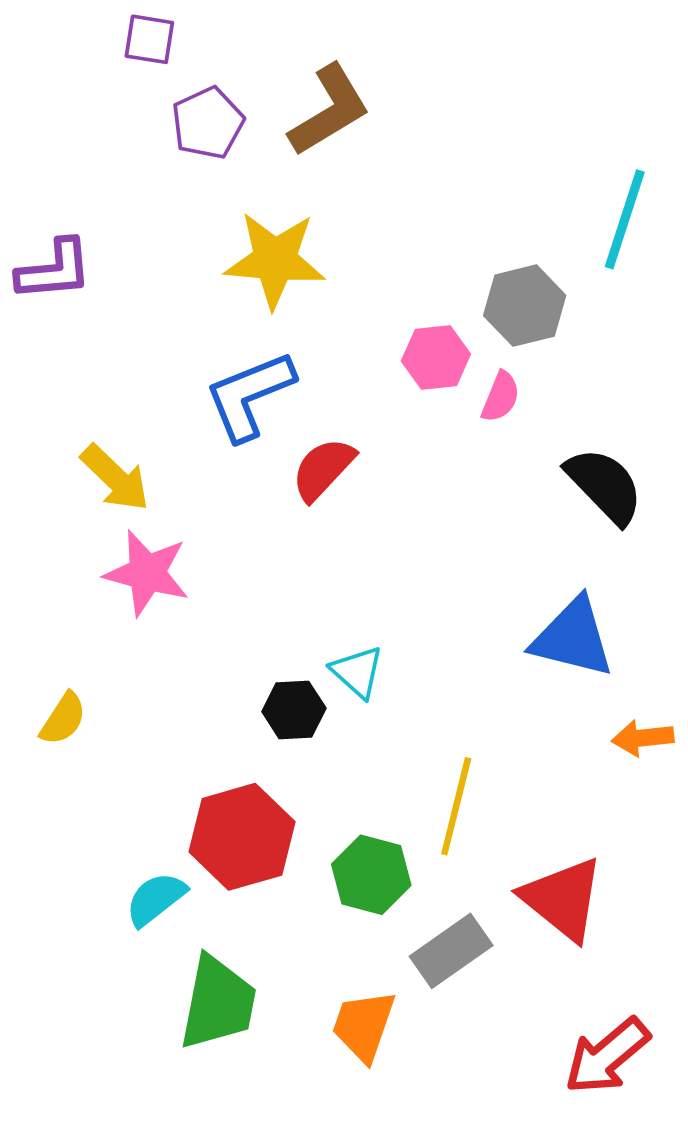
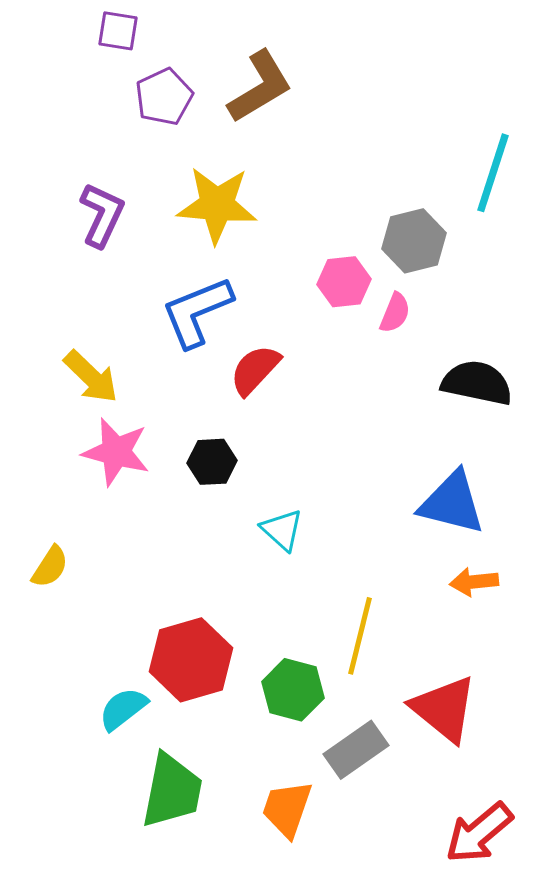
purple L-shape: (54, 270) -> (102, 215), moved, turned -60
black semicircle: (605, 486) -> (477, 383), turned -34
black hexagon: (294, 710) -> (212, 462), moved
orange arrow: (643, 738) -> (474, 582), moved

